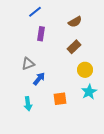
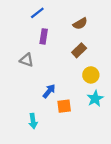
gray triangle: (28, 64) -> (27, 60), moved, turned 40
blue arrow: (39, 79) -> (49, 91), moved
cyan arrow: (28, 104) -> (33, 121), moved

